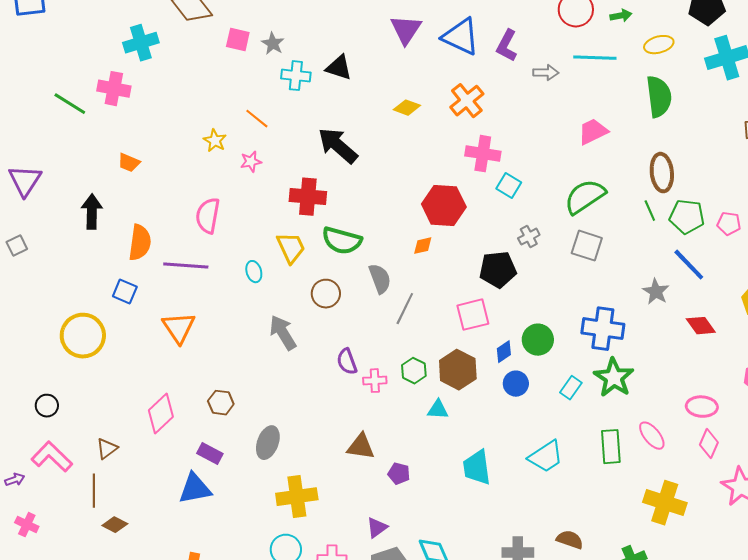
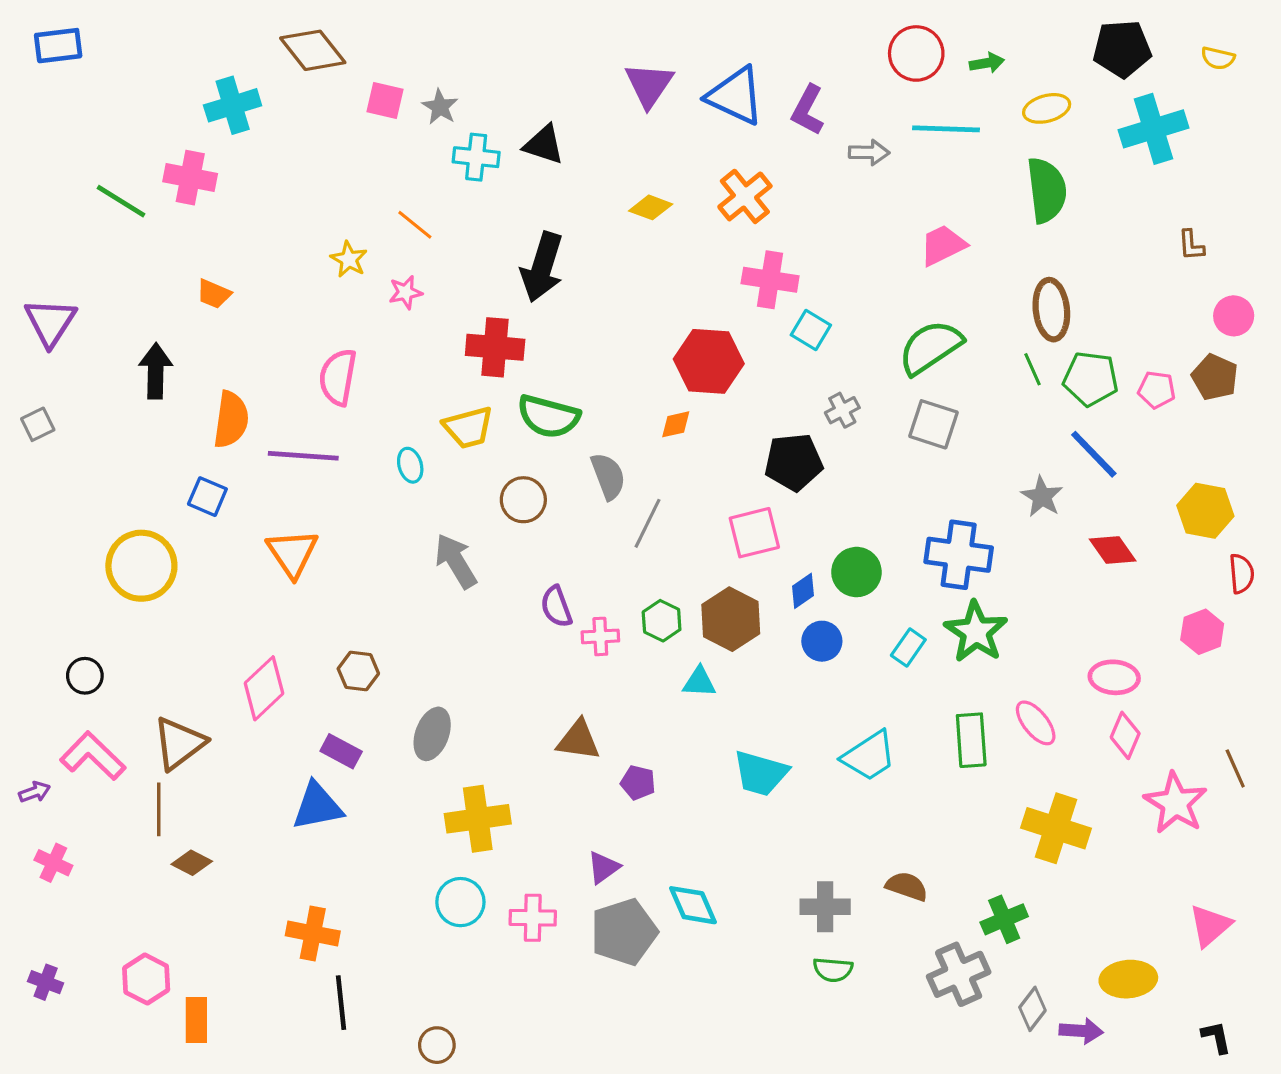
black arrow: (338, 146) -> (542, 267), turned -114
yellow trapezoid: (291, 248) -> (468, 427), turned 100
brown triangle: (107, 449) -> (179, 743), size x1.6
cyan trapezoid: (477, 468) -> (761, 773), turned -66

